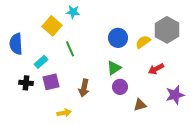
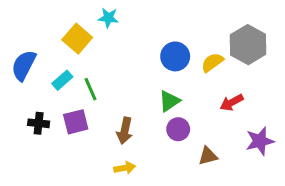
blue semicircle: (16, 44) -> (24, 65), turned 30
green line: (70, 49) -> (91, 89), moved
cyan rectangle: (41, 62) -> (62, 80), moved
yellow arrow: (64, 113) -> (125, 168), moved

